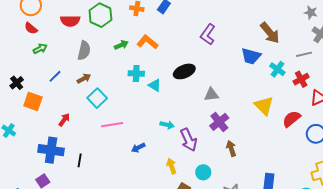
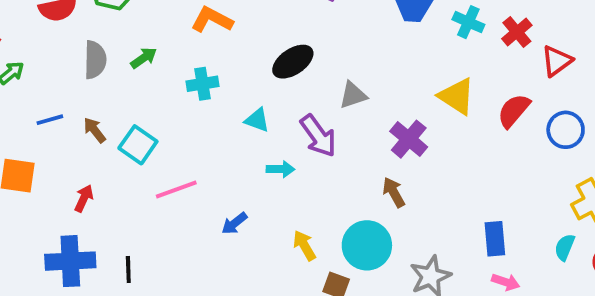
green arrow: (121, 45) -> (144, 58), moved
blue line: (55, 76) -> (50, 120), turned 40
brown arrow: (84, 78) -> (95, 130), moved, turned -88
cyan triangle: (155, 85) -> (257, 120), moved
purple cross: (219, 122) -> (409, 139), moved
purple arrow: (189, 140) -> (318, 136), moved
brown arrow: (231, 148) -> (394, 192), moved
cyan circle: (203, 172) -> (367, 245), size x1.6

